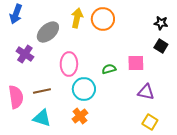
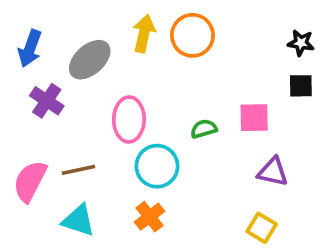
blue arrow: (16, 14) -> (30, 48), moved
black square: (161, 46) -> (301, 86), turned -32
pink semicircle: (16, 97) -> (30, 181), turned -145
yellow square: (150, 122) -> (262, 228), moved

